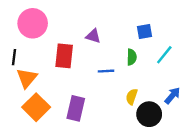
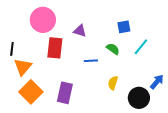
pink circle: (33, 23) -> (43, 20), moved
green semicircle: (132, 57) -> (113, 49), turned -56
blue arrow: (172, 96) -> (157, 82), moved
black circle: (149, 114) -> (139, 98), moved

